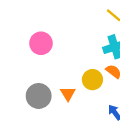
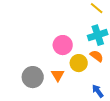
pink circle: (41, 43) -> (63, 45), moved

